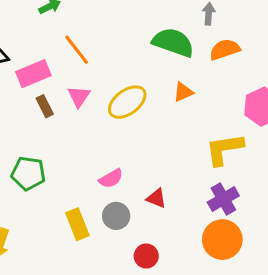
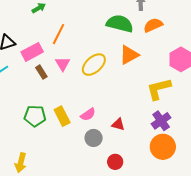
orange line: (77, 50) -> (58, 34), turned 70
orange triangle: (183, 92) -> (129, 55), size x1.5
yellow rectangle: (77, 224) -> (62, 116), moved

